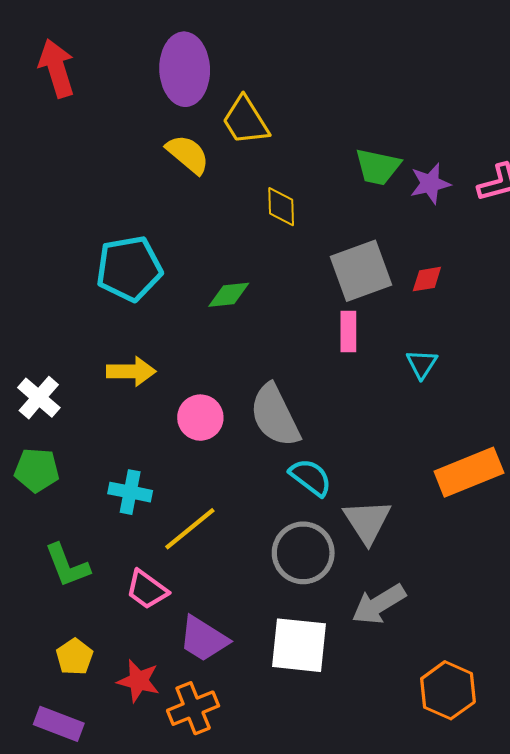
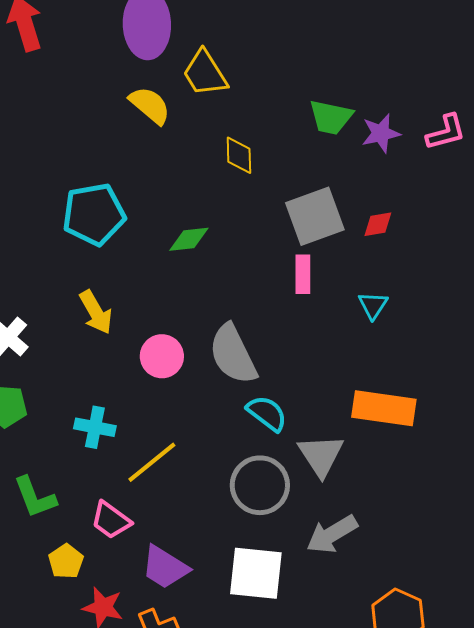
yellow arrow: (131, 371) -> (96, 312), turned 60
orange rectangle: (469, 472) -> (384, 408), moved, turned 30
yellow pentagon: (74, 657) -> (66, 561), moved

